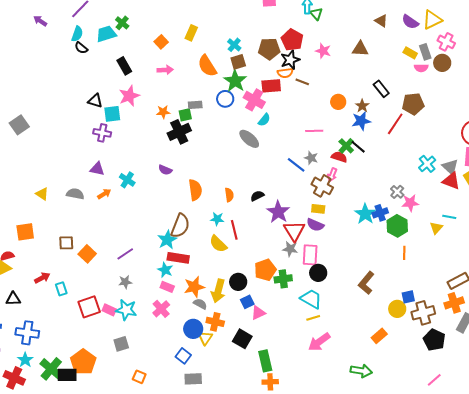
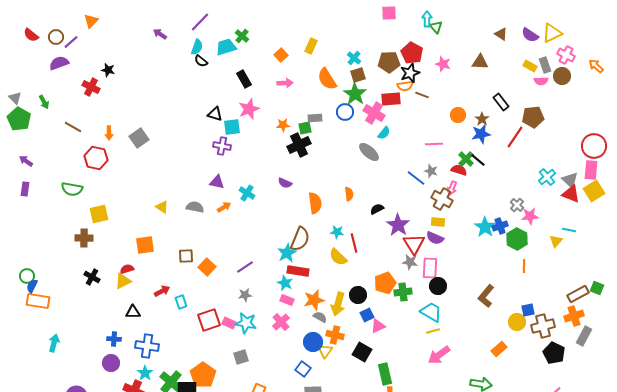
orange semicircle: (229, 195) -> (349, 194), moved

